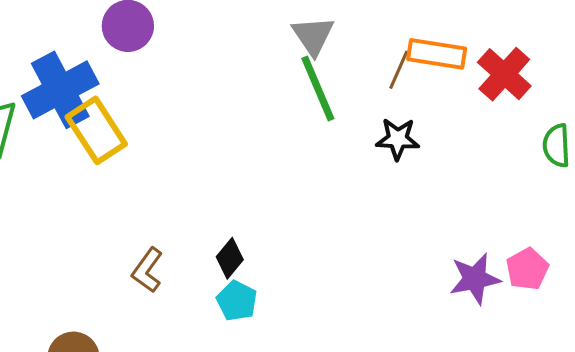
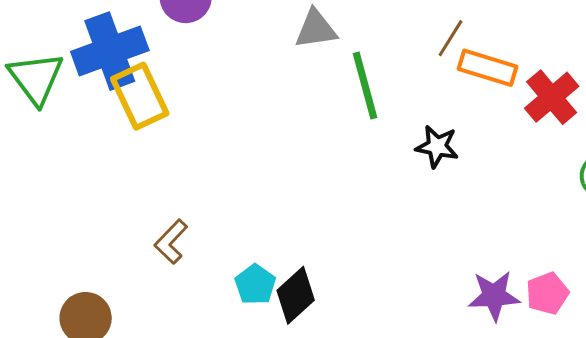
gray triangle: (313, 36) -> (316, 29), moved, turned 48
brown line: (399, 70) -> (450, 38), moved
black diamond: (230, 258) -> (296, 295), moved, size x1.4

